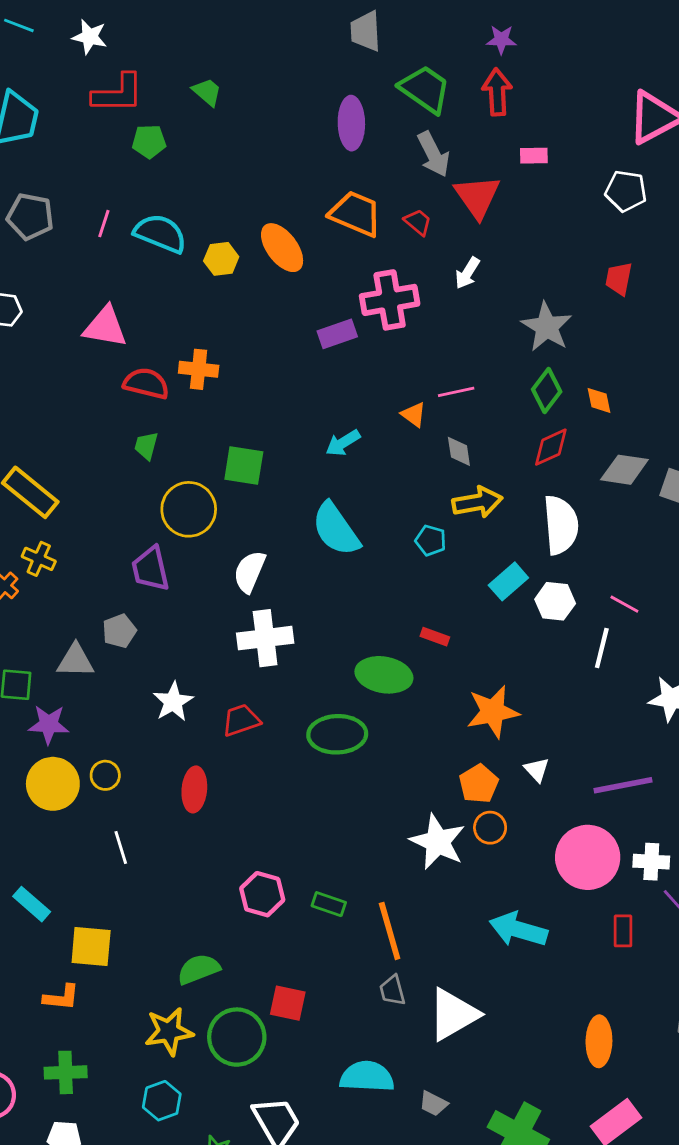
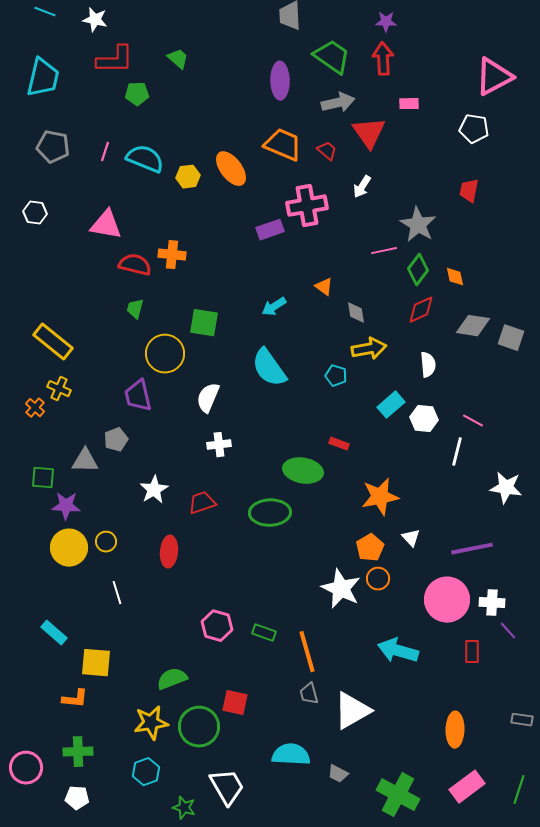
gray arrow: (433, 154) -> (338, 103), turned -76
pink line: (456, 392) -> (384, 251), moved
white semicircle: (561, 525) -> (428, 365), size x0.6
white cross: (265, 638) -> (219, 445), size x0.6

